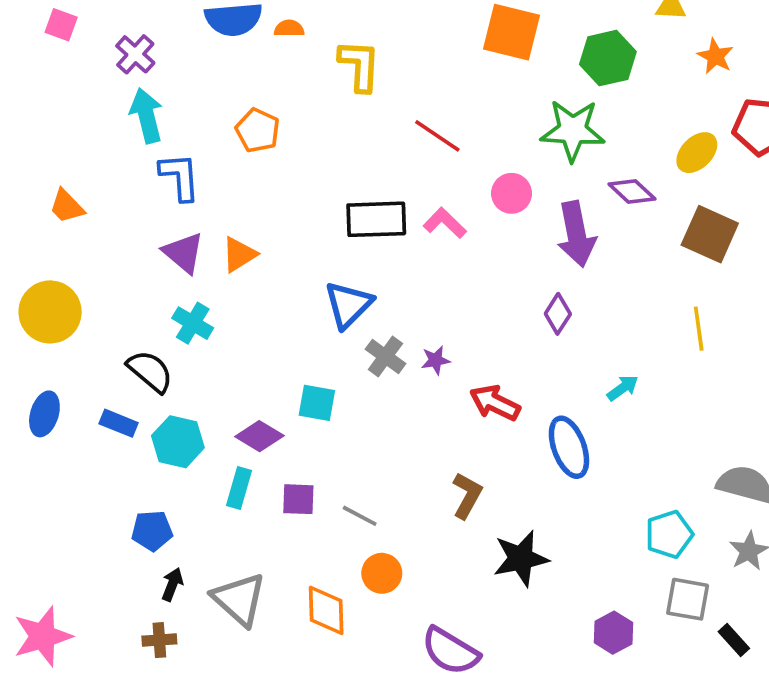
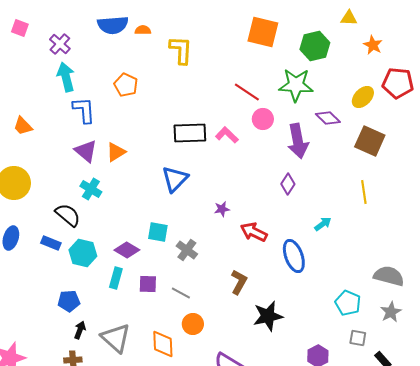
red line: (437, 136) -> (247, 92), moved
gray cross: (385, 356) -> (187, 250), moved
cyan pentagon: (669, 534) -> (348, 303), turned -30
gray square: (688, 599) -> (358, 338), size x0.7

